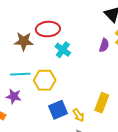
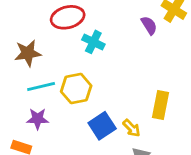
brown star: (24, 41) -> (28, 53), moved
purple semicircle: (104, 45) -> (149, 25), turned -40

